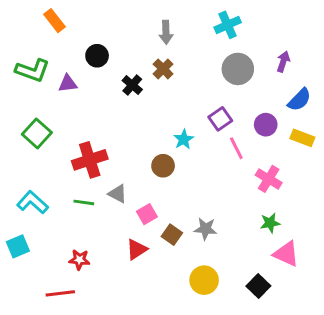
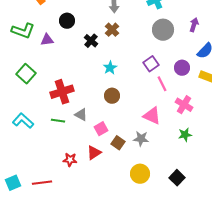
cyan star: (184, 139) -> (110, 68), moved
cyan square: (18, 246) -> (13, 183), moved
pink triangle: (286, 254) -> (152, 116), moved
red star: (79, 260) -> (70, 160), moved

